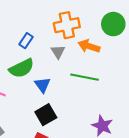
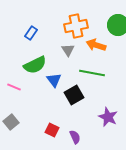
blue rectangle: (26, 41) -> (31, 33), moved
black square: (46, 115) -> (74, 95), moved

